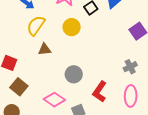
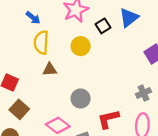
yellow semicircle: (36, 25) -> (41, 42), turned -35
red L-shape: (100, 92) -> (108, 119), turned 40

